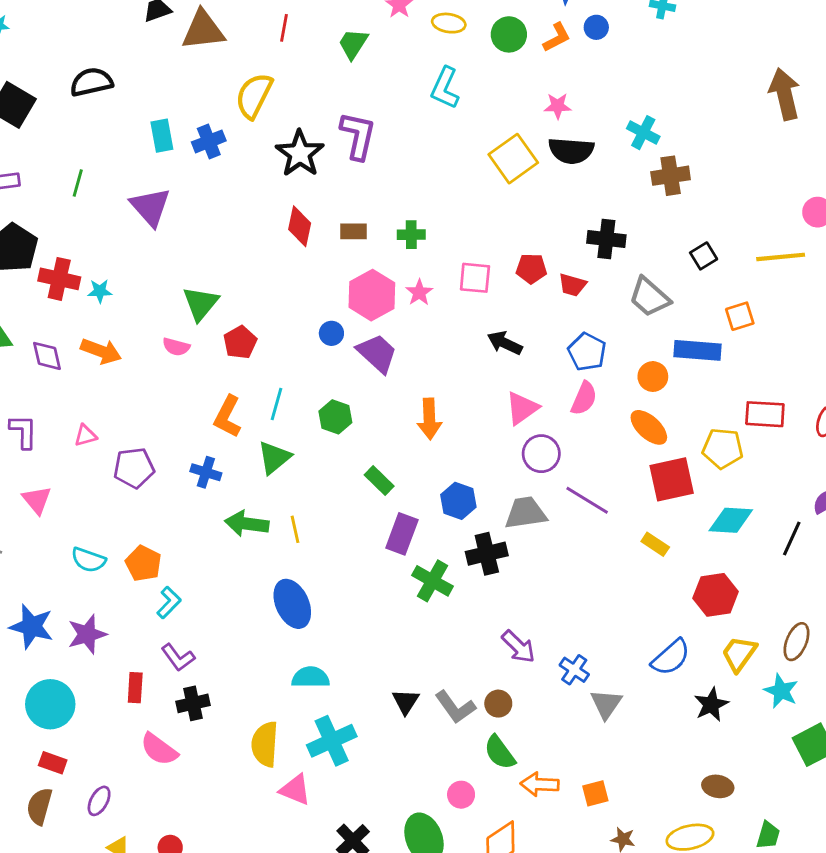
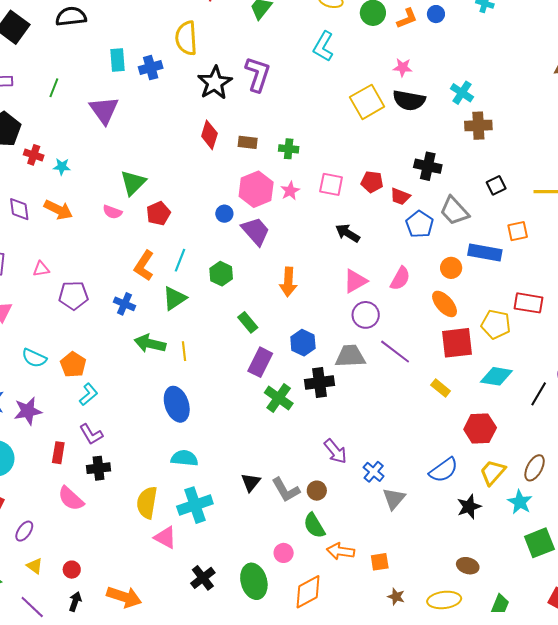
yellow semicircle: (254, 96) -> (186, 38), turned -36
red cross: (59, 279) -> (34, 155), size x0.7
blue pentagon: (587, 352) -> (420, 224), moved

